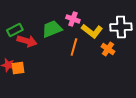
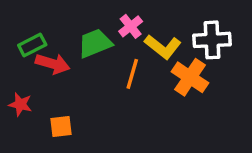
pink cross: (73, 19) -> (131, 26), turned 32
orange cross: (108, 49) -> (190, 77), size x1.5
orange square: (18, 68) -> (61, 126), moved

